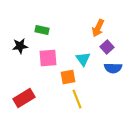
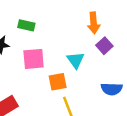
orange arrow: (98, 28) -> (94, 23), turned -30
blue semicircle: (113, 68) -> (112, 89), moved

